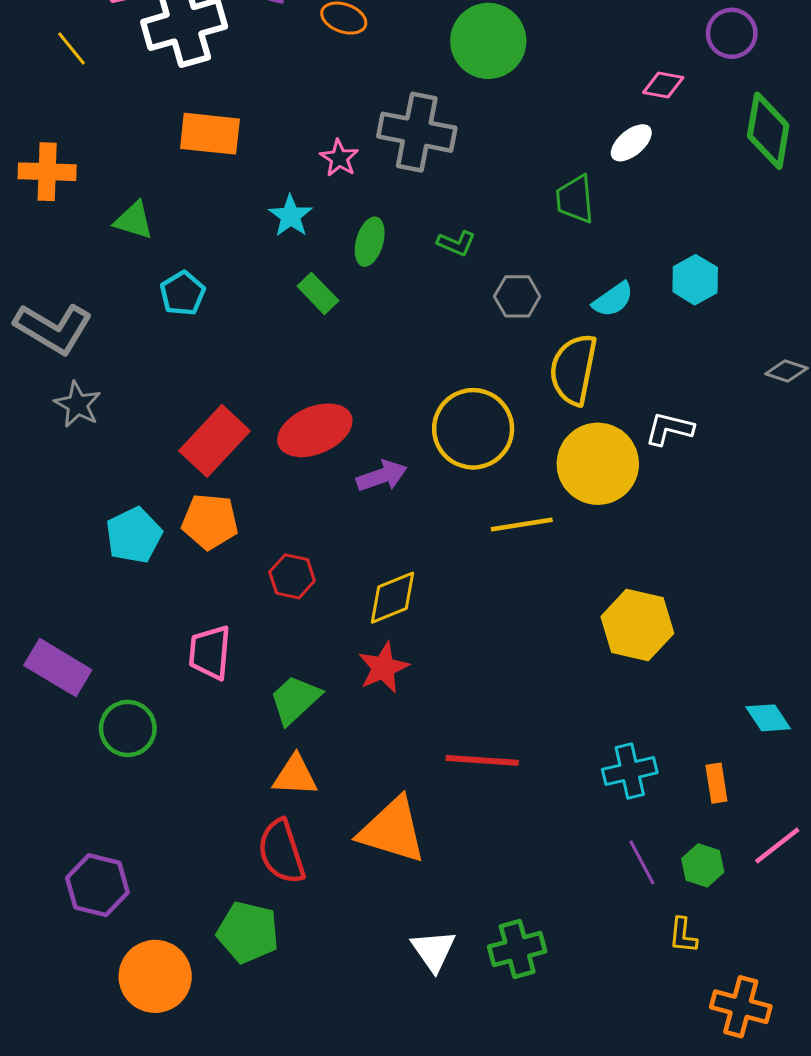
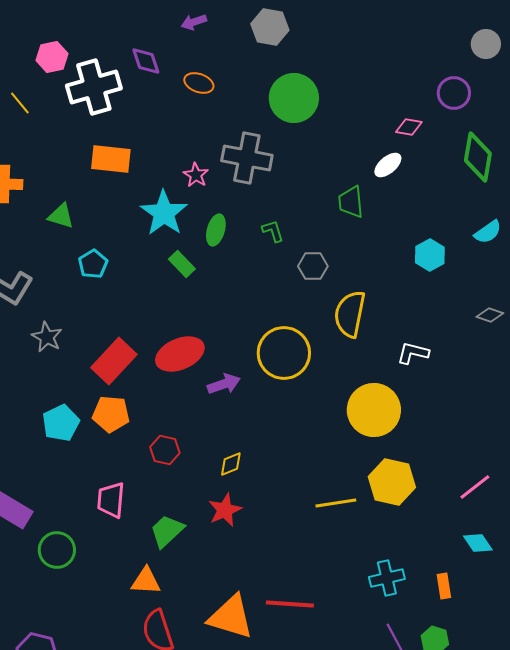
cyan star: (291, 216) -> (164, 213), size x1.6
green L-shape: (456, 243) -> (273, 231), turned -130
cyan semicircle: (613, 299) -> (488, 232), moved
gray star: (78, 404) -> (47, 337), moved
yellow circle: (598, 464) -> (374, 410), moved
yellow line: (522, 525) -> (336, 503), moved
yellow diamond: (392, 598) -> (231, 464), size x0.7
red line: (482, 760) -> (290, 604), moved
orange triangle: (295, 776) -> (146, 581), moved
pink line: (777, 846) -> (475, 487), moved

